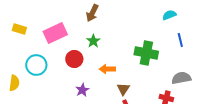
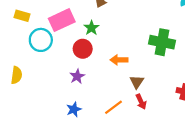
green star: (93, 41) -> (91, 28), moved
cyan circle: (36, 65) -> (41, 40), moved
purple star: (82, 90) -> (77, 76), moved

